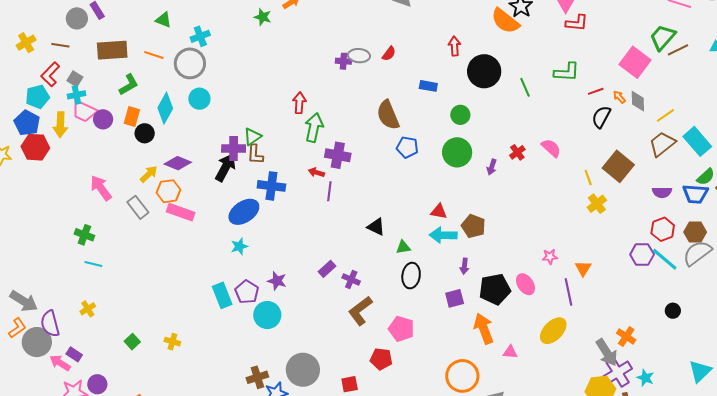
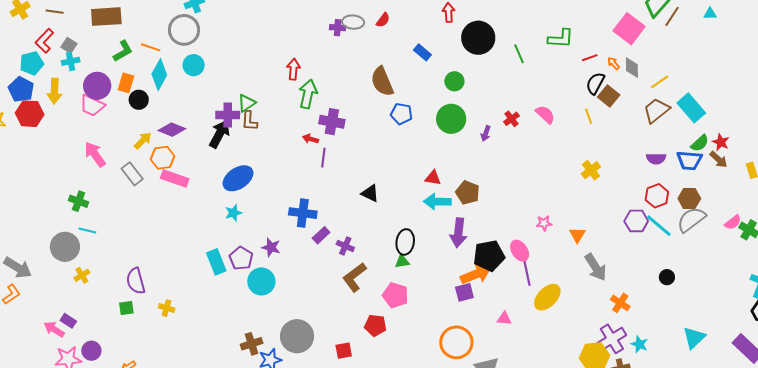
brown line: (678, 50) -> (672, 16), turned -30
orange line: (154, 55) -> (151, 47), moved
blue rectangle: (428, 86) -> (422, 52), turned 30
pink trapezoid: (84, 111) -> (92, 105), moved
purple circle: (103, 119) -> (97, 86), size x1.4
brown square: (618, 166) -> (609, 96), moved, size x0.7
yellow line: (588, 177) -> (589, 116), moved
blue cross: (271, 186) -> (303, 213), moved
green triangle: (403, 247) -> (402, 261), moved
purple arrow: (464, 266) -> (459, 233), size x1.8
purple line: (568, 292) -> (527, 272), moved
purple square: (455, 298) -> (464, 292), moved
purple semicircle: (50, 324) -> (136, 281), moved
orange arrow: (484, 329) -> (476, 274), moved, turned 88
gray circle: (37, 342) -> (65, 247), moved
green square: (132, 342) -> (126, 308), turned 35
gray arrow: (607, 352) -> (596, 267), moved

